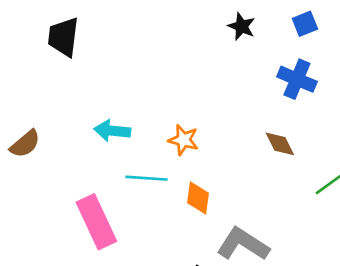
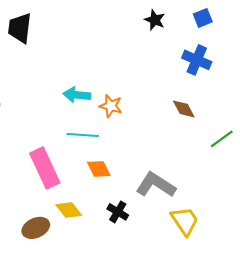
cyan arrow: (112, 131) -> (77, 95), moved
orange diamond: (198, 198) -> (99, 169), moved, turned -35

